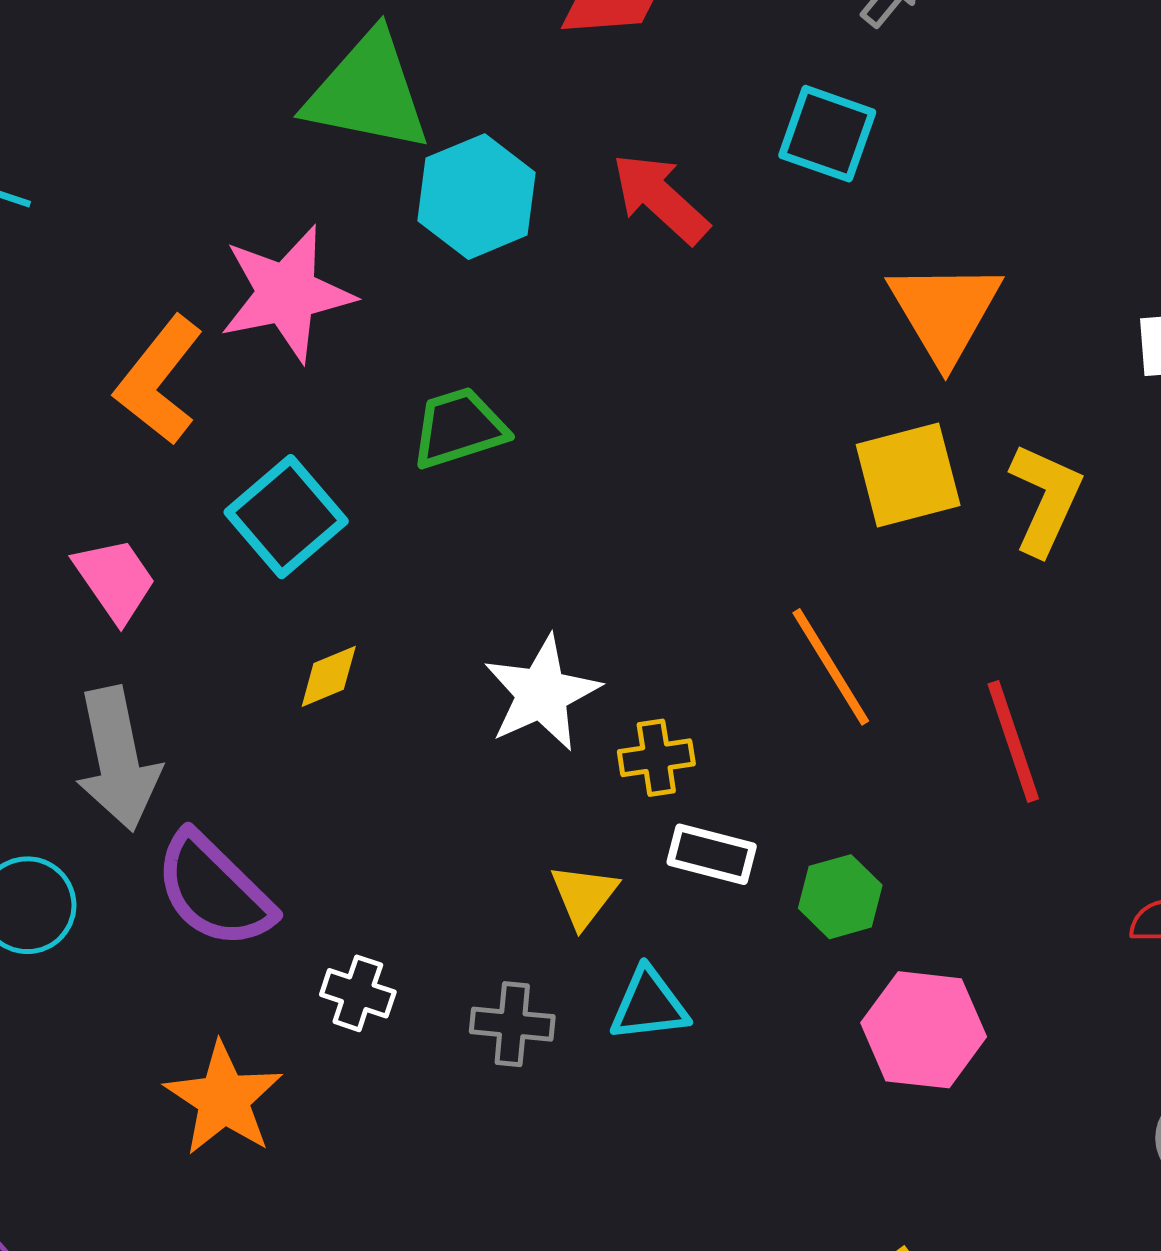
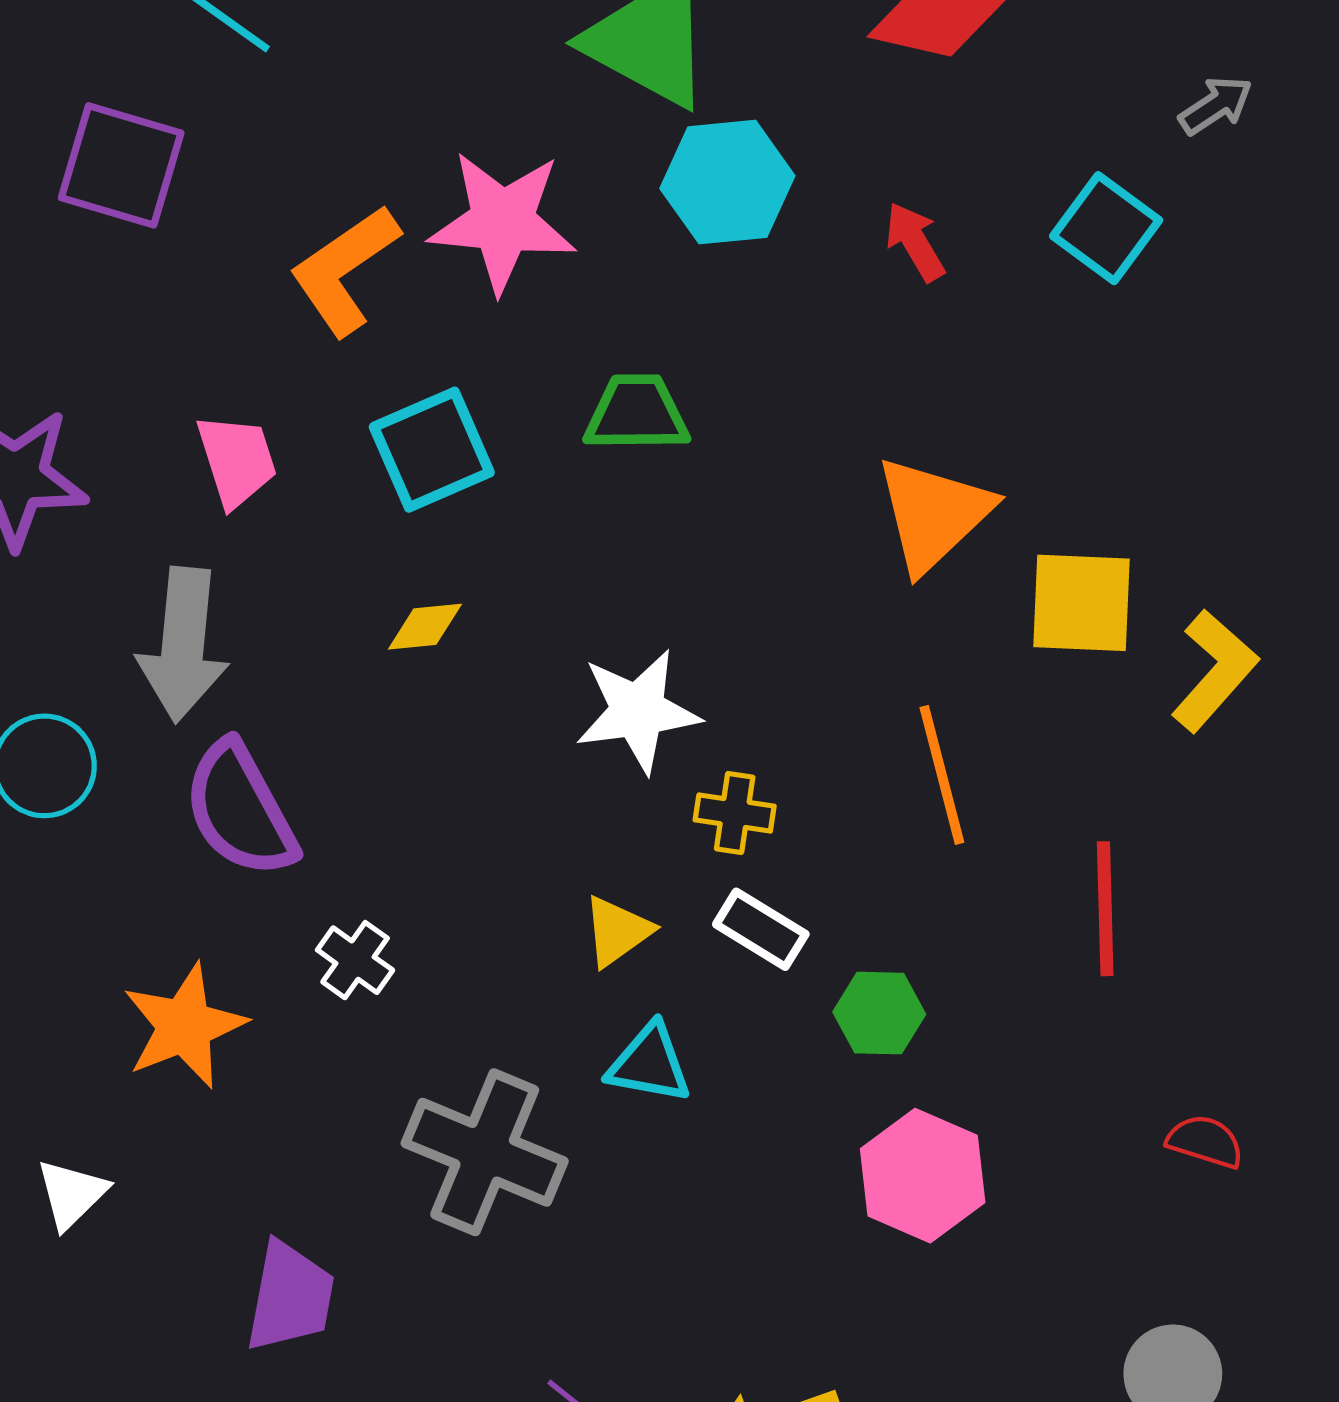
red arrow: (660, 198) -> (915, 242), size x0.7
orange triangle: (945, 312) -> (933, 514), moved
gray cross: (512, 1024) -> (485, 1152), moved, size x1.8

